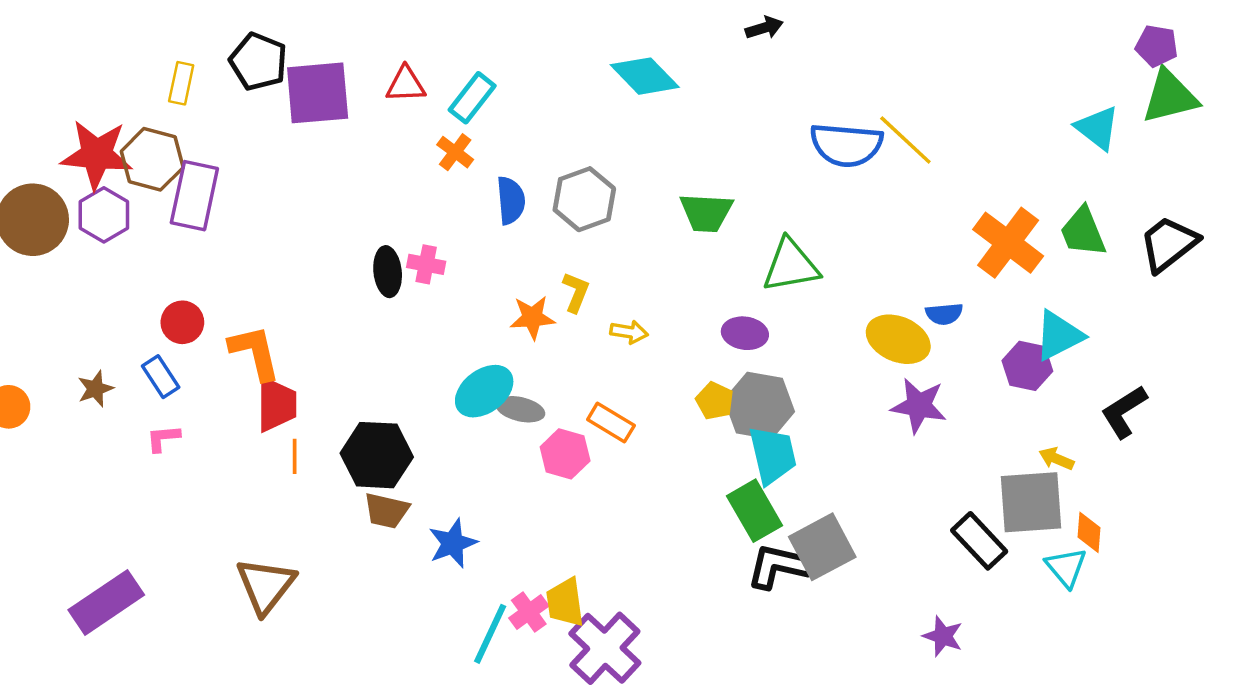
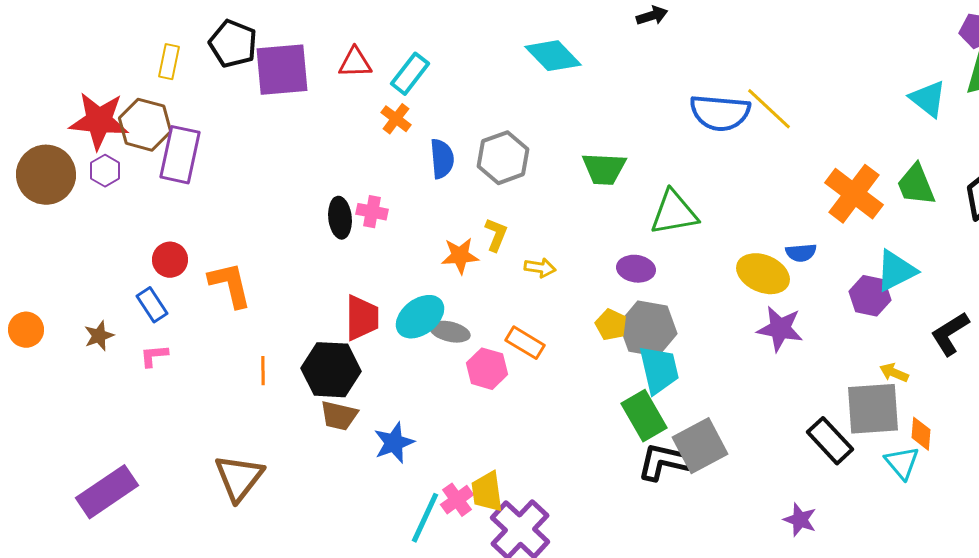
purple hexagon: (104, 215) -> (105, 171), size x0.7
brown star: (95, 389) -> (99, 336), moved
red trapezoid: (277, 404) -> (362, 318), moved

